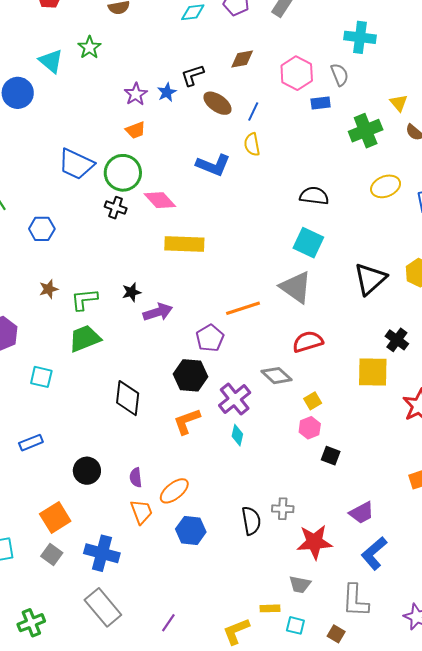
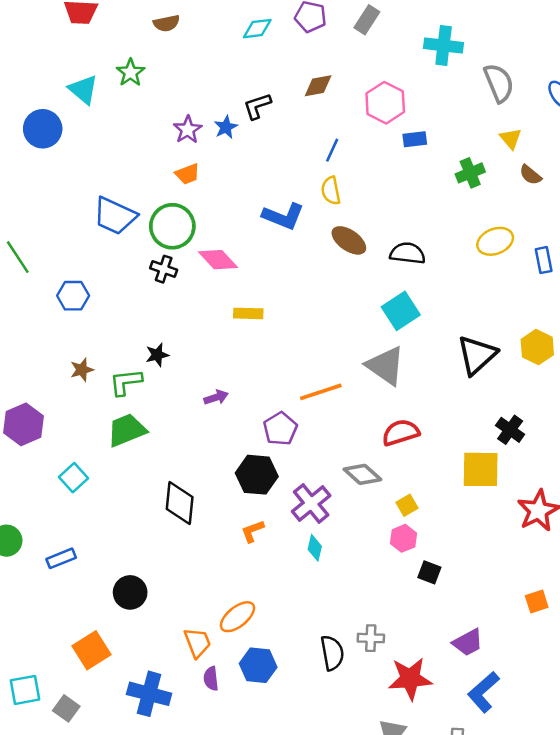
cyan cross: (360, 37) -> (444, 45), moved
gray semicircle: (340, 75) -> (499, 83), moved, size x1.4
brown ellipse: (217, 103) -> (349, 240), moved
green cross: (366, 131) -> (470, 173), size x0.7
cyan square: (308, 243) -> (401, 311), turned 32
yellow rectangle: (184, 244) -> (248, 313), size x0.6
black star: (131, 292) -> (157, 355), moved
purple arrow: (158, 312) -> (216, 397), size x0.7
cyan square: (41, 377) -> (73, 478), turned 35
orange L-shape: (187, 421) -> (252, 531), size x0.7
purple semicircle: (136, 477) -> (211, 679), moved
gray square: (52, 554) -> (66, 708), moved

